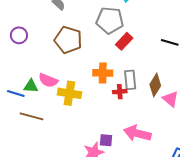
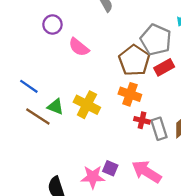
brown pentagon: (68, 40) -> (134, 60), moved
pink semicircle: (48, 80) -> (79, 47), moved
gray rectangle: (130, 80) -> (159, 129), moved, turned -30
green triangle: (31, 86) -> (56, 107), moved

